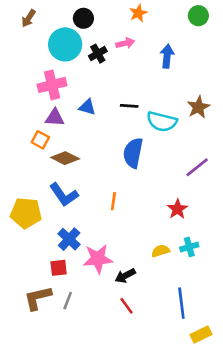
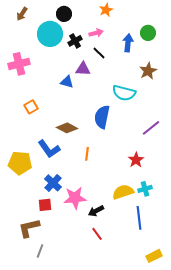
green circle: (198, 16) -> (148, 33), moved
pink cross: (52, 85) -> (19, 64), moved
black line: (129, 106) -> (99, 53), moved, turned 40
brown star: (198, 107) -> (148, 71), moved
purple triangle: (55, 118) -> (83, 69), moved
orange square: (40, 140) -> (31, 107), turned 32
brown diamond: (65, 158) -> (67, 128), moved
yellow semicircle: (160, 251) -> (123, 192), size x1.5
gray line: (68, 301) -> (40, 251), moved
blue line: (181, 303) -> (139, 218), moved

